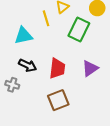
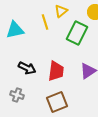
cyan triangle: (24, 36) -> (15, 30), moved
gray cross: (12, 85) -> (17, 95), moved

